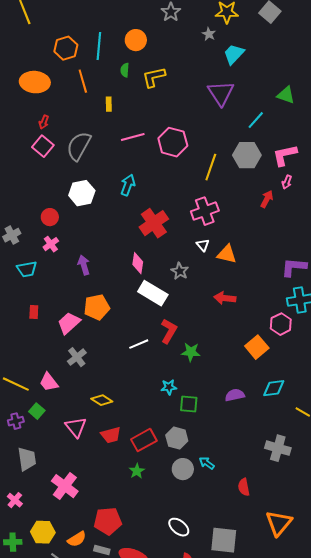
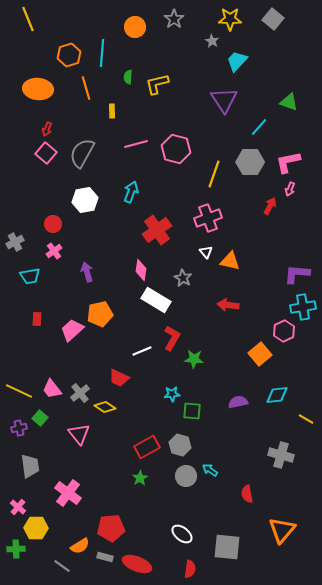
orange circle: (136, 40) -> (135, 27), moved
gray cross: (77, 357) -> (80, 393), moved
red trapezoid: (111, 435) -> (119, 378), moved, turned 40
yellow hexagon: (43, 532) -> (36, 528), moved

